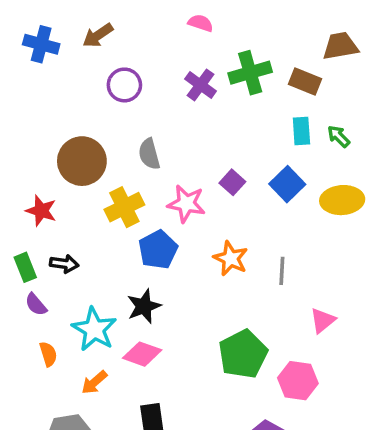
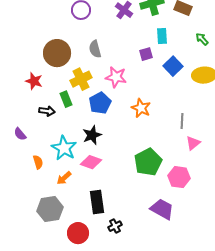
cyan rectangle: (301, 131) -> (162, 36), moved
purple square: (232, 182) -> (146, 54), moved, turned 32
green rectangle: (25, 267) -> (66, 99), moved
gray line: (282, 271) -> (182, 121), moved
purple semicircle: (36, 304) -> (20, 134), moved

